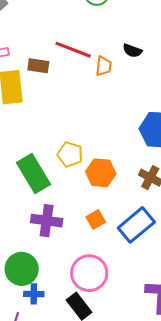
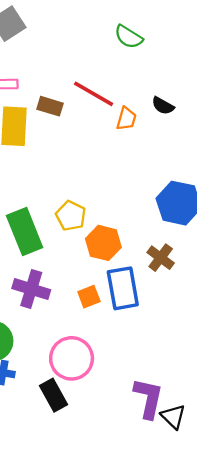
blue rectangle: (136, 225) -> (123, 288), moved, turned -69

